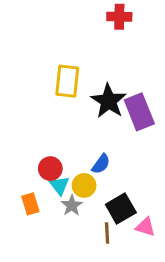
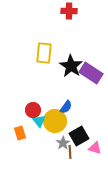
red cross: (119, 17) -> (69, 11), moved
purple rectangle: (139, 112) -> (91, 73), turned -35
yellow circle: (84, 185) -> (55, 121), size x1.5
gray star: (72, 205) -> (63, 143), moved

